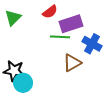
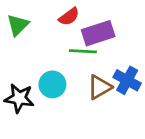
blue cross: (92, 44) -> (127, 80), moved
cyan circle: (23, 83) -> (52, 84), moved

